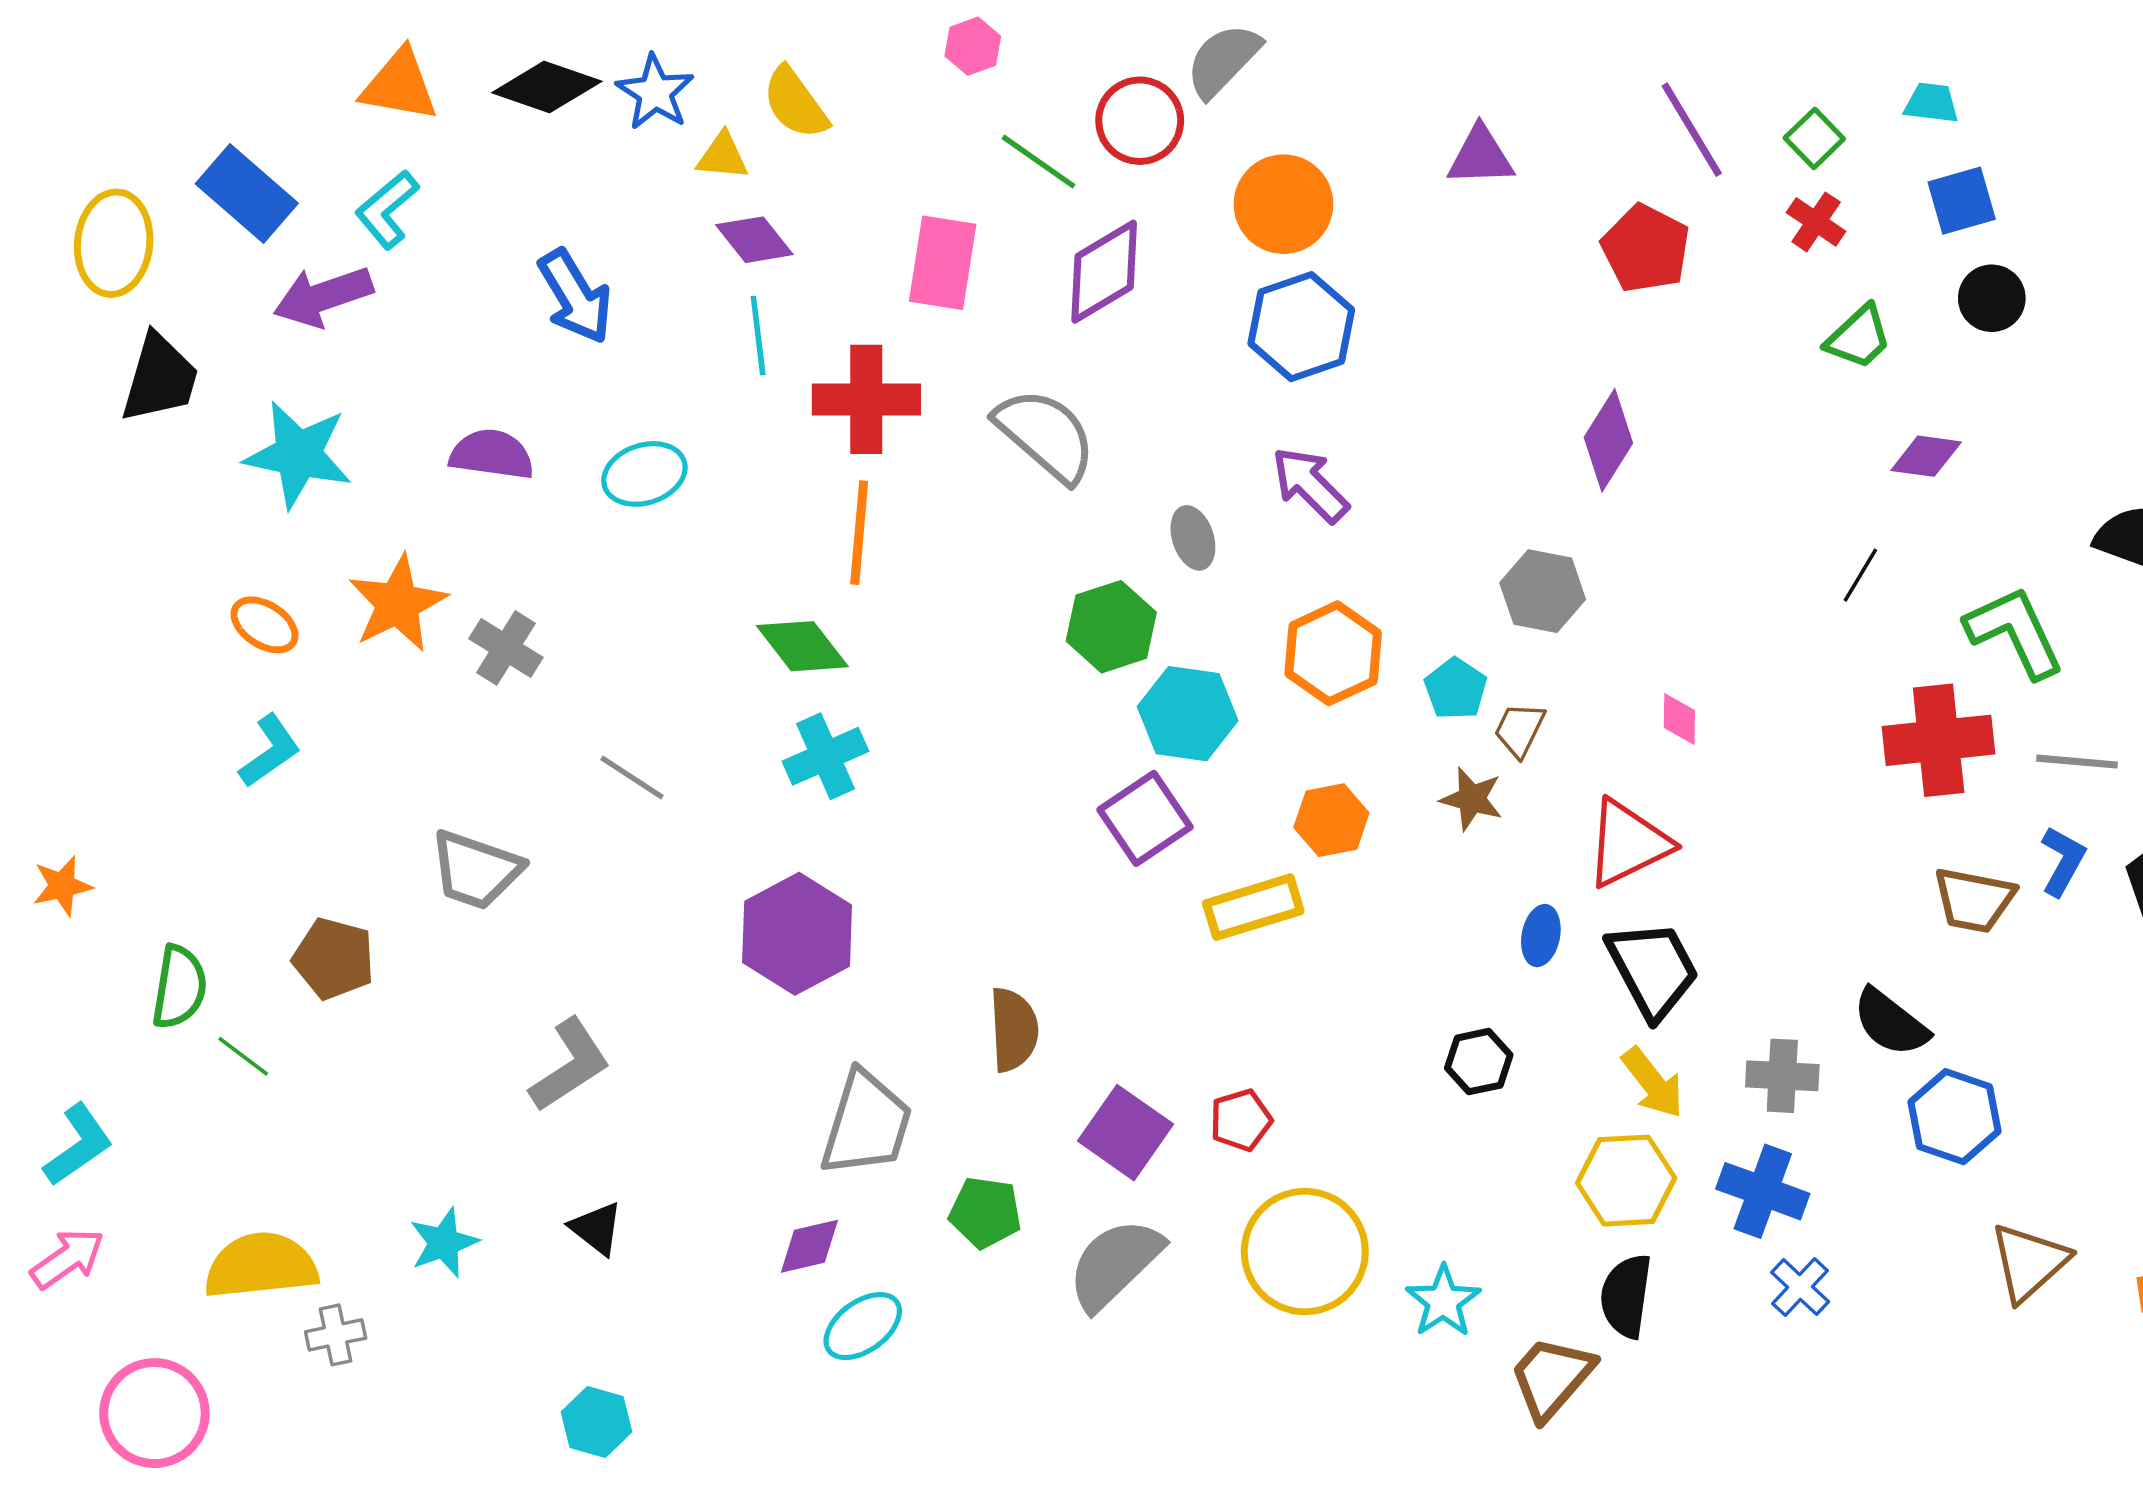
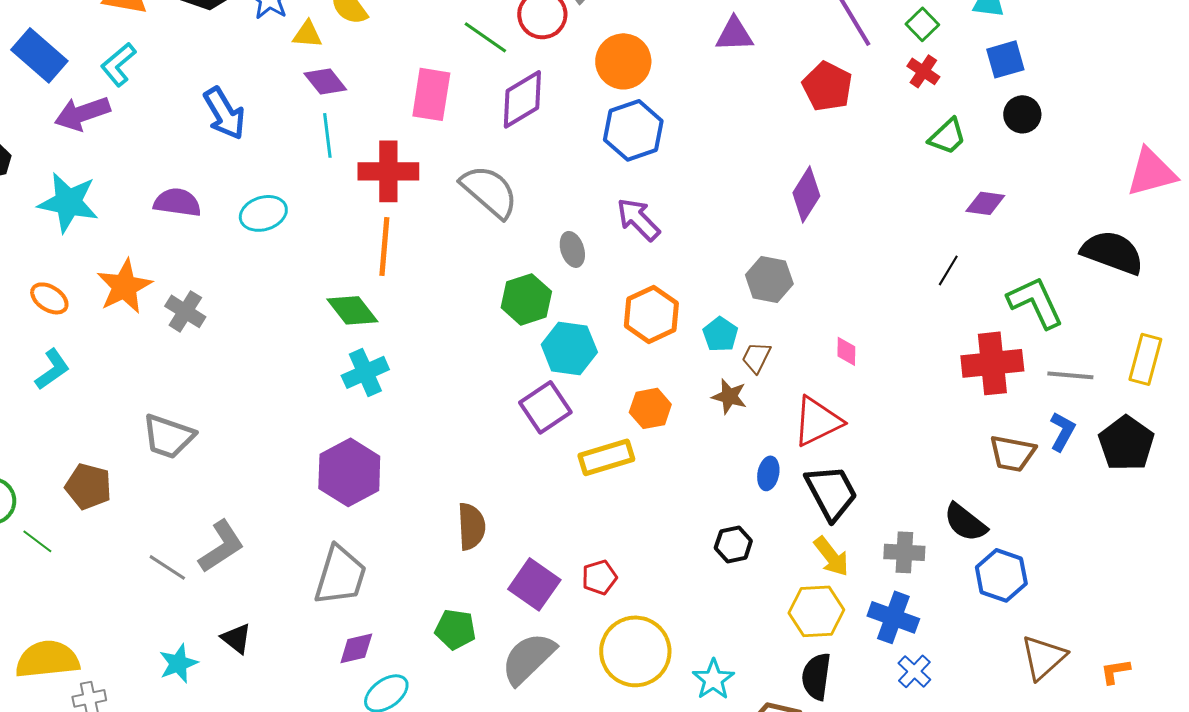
gray line: (632, 778) -> (167, 567), moved
gray trapezoid: (866, 1124) -> (340, 575), moved
cyan star: (444, 1243) -> (178, 663), moved

